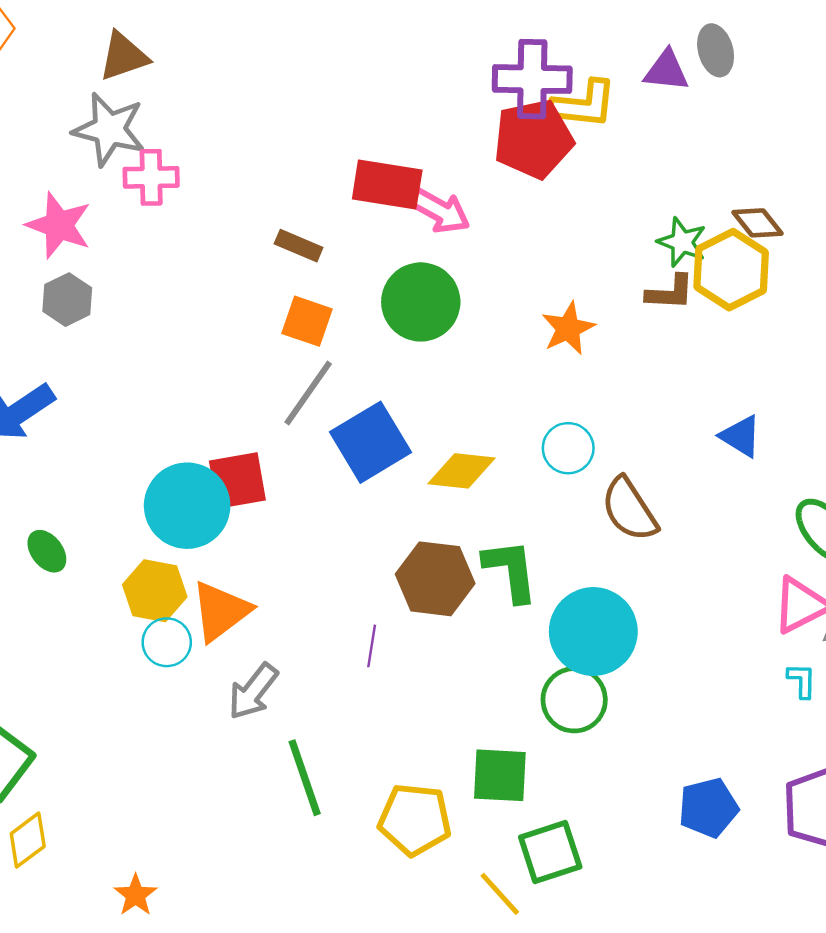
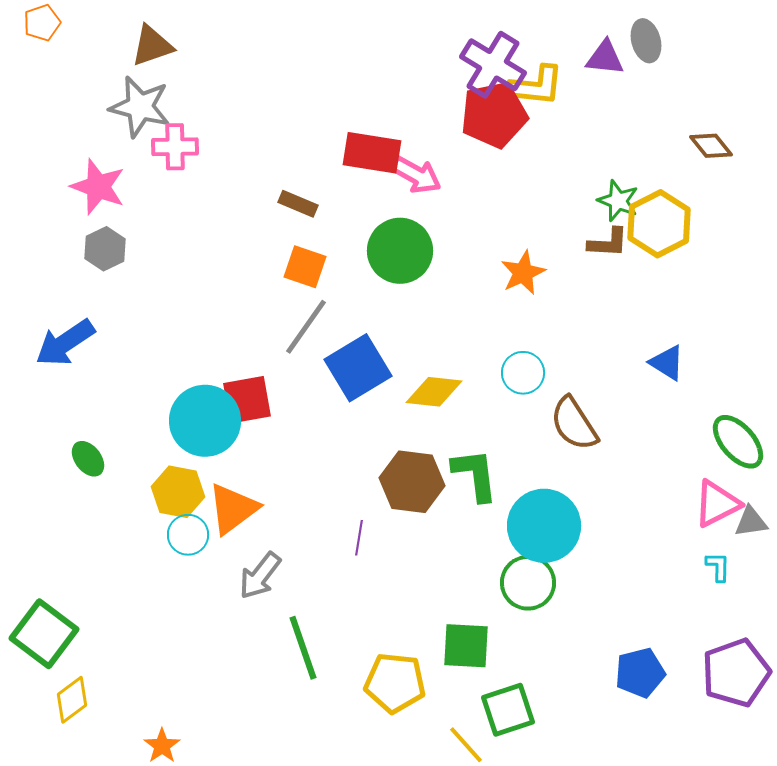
purple cross: (532, 79) -> (493, 65), turned 30
brown diamond: (757, 223) -> (711, 146), moved

